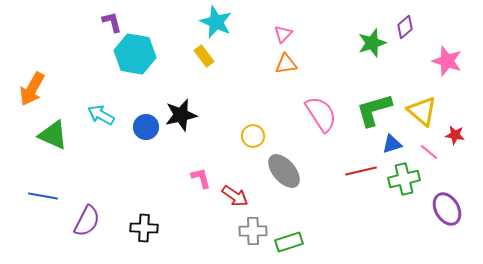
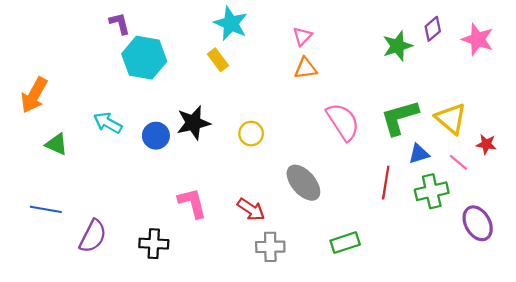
pink star: (447, 61) -> (478, 39), moved
green triangle: (53, 135) -> (57, 144), size x0.7
yellow circle: (253, 136) -> (251, 134), moved
red line: (361, 171) -> (386, 183), turned -68
pink L-shape: (201, 178) -> (192, 203), moved, size x1.4
green rectangle: (289, 242) -> (345, 243), moved

